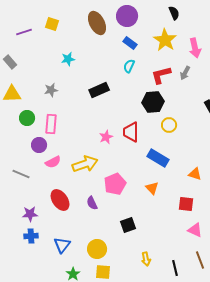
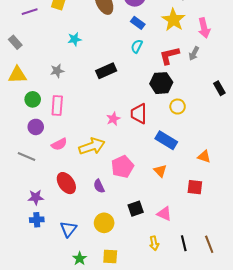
purple circle: (39, 145) -> (36, 127), moved
pink triangle: (195, 230) -> (164, 214), moved
yellow circle: (97, 249) -> (104, 223), moved
black line: (175, 268) -> (184, 243), moved

